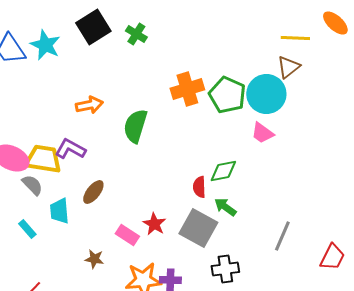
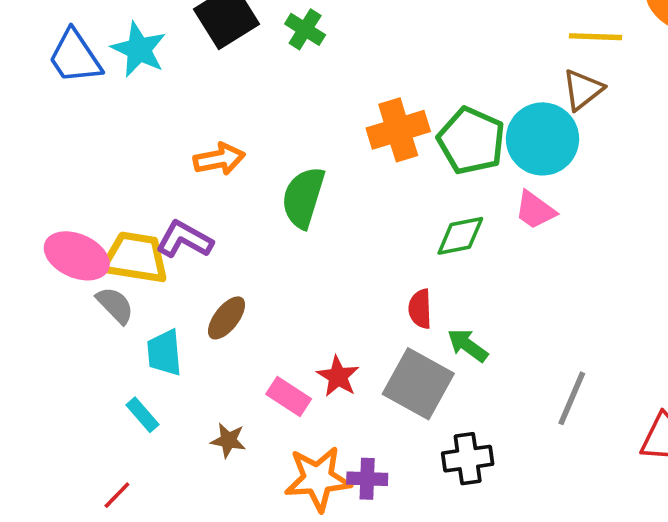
green diamond: (223, 171) -> (460, 236), moved
cyan rectangle: (27, 229) -> (142, 415), moved

